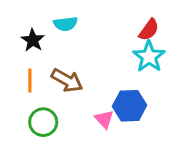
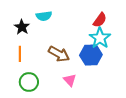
brown arrow: (67, 80) -> (59, 54), moved
blue hexagon: (130, 106) -> (91, 55), moved

